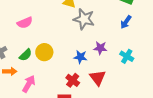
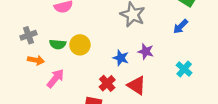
green semicircle: (26, 55) -> (58, 44), turned 40
cyan cross: (127, 56) -> (184, 69), moved
red triangle: (98, 78) -> (137, 85), turned -30

